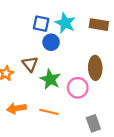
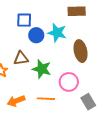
cyan star: (65, 23) -> (57, 33), moved
brown triangle: (30, 64) -> (21, 58), turned -49
pink circle: (78, 88) -> (69, 82), moved

